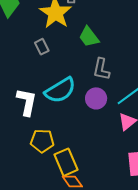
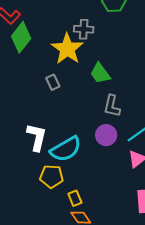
cyan semicircle: (60, 90) -> (66, 149), moved
yellow rectangle: (66, 162) -> (75, 198), size x0.6

